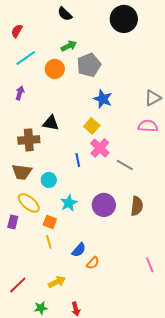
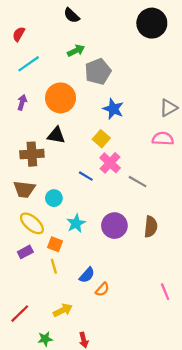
black circle: (124, 19) -> (152, 23), moved
orange circle: (55, 69) -> (61, 98), moved, size x1.4
blue line: (78, 160) -> (86, 176), turned -48
purple rectangle: (13, 222) -> (25, 252), moved, turned 48

